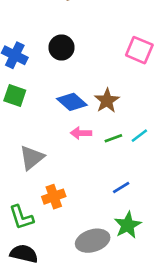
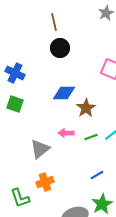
black circle: (62, 47) -> (60, 48), moved
blue diamond: (72, 102) -> (64, 93), moved, turned -40
gray triangle: (32, 158) -> (40, 149), moved

